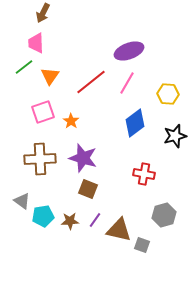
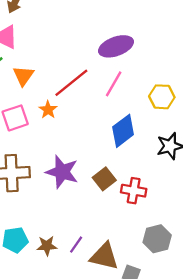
orange star: (71, 121) -> (48, 110), moved
brown square: (88, 189) -> (104, 179), moved, turned 30

